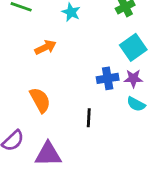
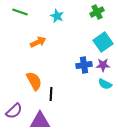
black line: (89, 118) -> (51, 94), moved

